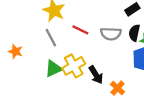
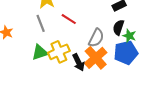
gray semicircle: (111, 34) -> (96, 38), moved, turned -72
orange cross: (118, 88) -> (96, 58), moved, size x1.6

